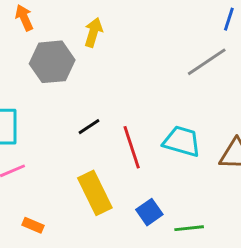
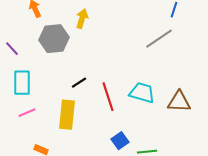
yellow rectangle: (95, 193) -> (67, 115), moved, turned 32

